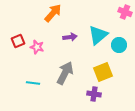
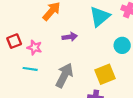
cyan triangle: (98, 35) -> (100, 16), moved
cyan line: (33, 83) -> (30, 69), moved

